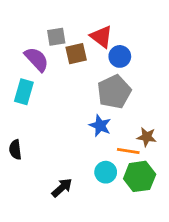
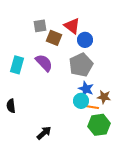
brown square: (76, 54) -> (54, 38), turned 35
purple semicircle: (37, 59) -> (44, 63), moved
blue star: (100, 126) -> (86, 89), moved
cyan circle: (106, 172) -> (81, 101), moved

